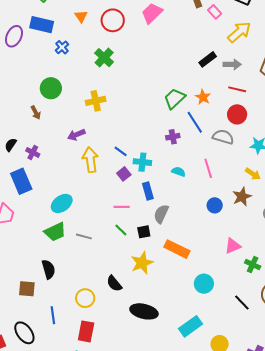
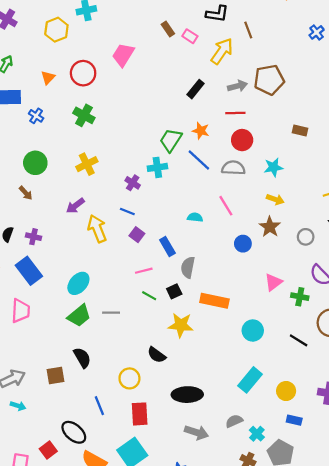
orange triangle: (81, 16) -> (48, 78), turned 32
gray arrow: (232, 64) -> (237, 86), moved
purple cross: (173, 137) -> (133, 183), moved, turned -32
cyan cross: (142, 162) -> (157, 167), moved
yellow star: (142, 263) -> (181, 325), turned -30
brown square: (27, 289) -> (55, 375), moved
black ellipse: (144, 311) -> (187, 395), moved

